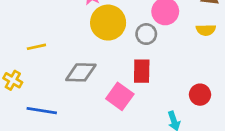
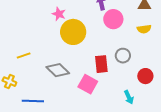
gray circle: (146, 34) -> (123, 56), moved
gray diamond: (81, 72) -> (58, 70), turned 50

